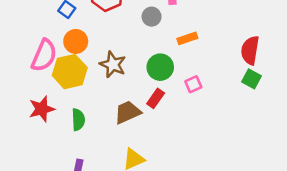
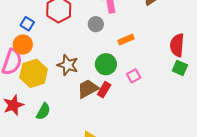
orange circle: (76, 41) -> (23, 44), moved
brown trapezoid: (128, 112) -> (88, 89), moved
green semicircle: (78, 120) -> (43, 111), turned 36

